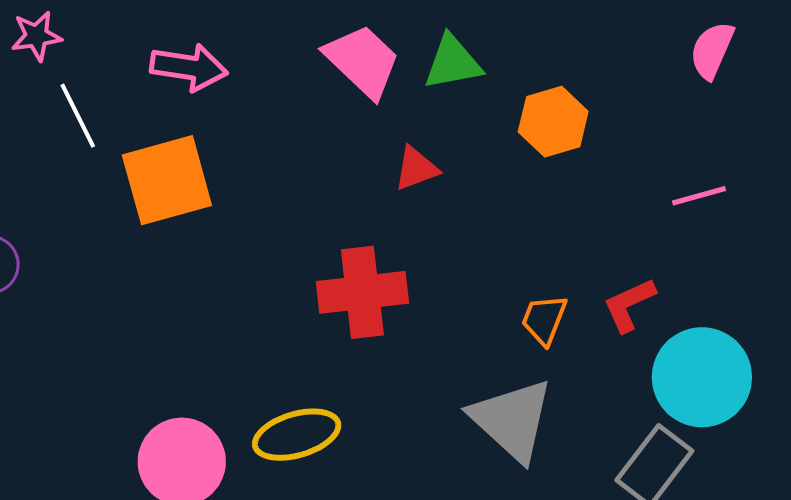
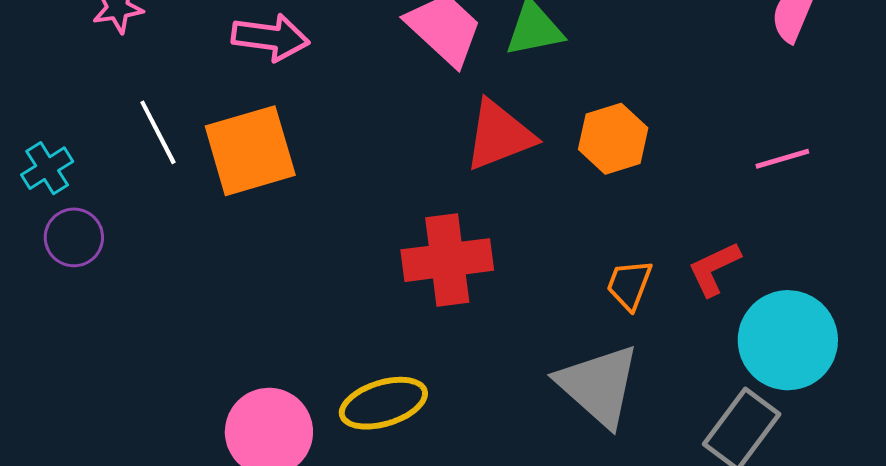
white line: (78, 116) -> (158, 132), moved
orange hexagon: (553, 122) -> (613, 139), moved
red triangle: (416, 168) -> (499, 135), size x1.6

